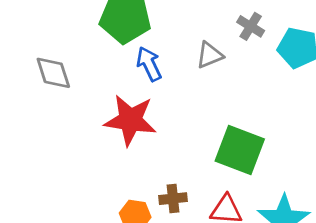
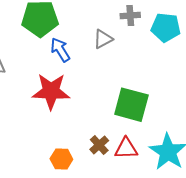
gray cross: (251, 26) -> (130, 15), turned -30
brown cross: (173, 199) -> (99, 145), moved, turned -30

